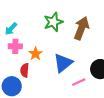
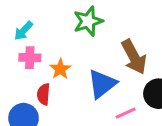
brown arrow: (81, 28) -> (134, 57), moved, turned 130

